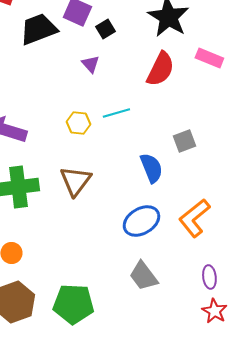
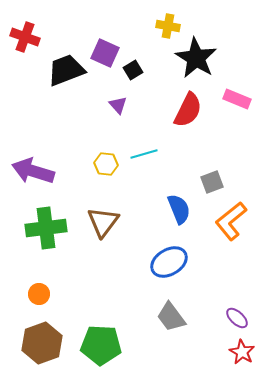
orange L-shape: (194, 218) -> (231, 221), moved
purple ellipse: (209, 277) -> (237, 318), turned -40

